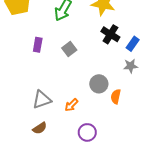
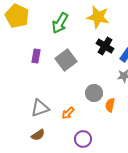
gray square: (69, 49) -> (66, 60), size x1.5

